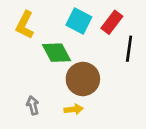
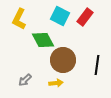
black line: (129, 49) -> (97, 65), moved
gray arrow: (33, 105) -> (25, 80), turned -120

